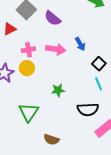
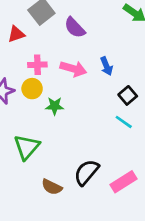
cyan line: (99, 84) -> (124, 122), turned -40
green star: (58, 90) -> (55, 106), moved
black semicircle: (88, 109) -> (86, 172), moved, turned 125

